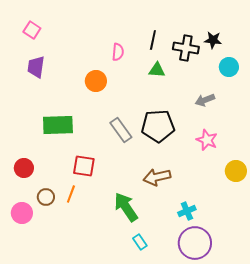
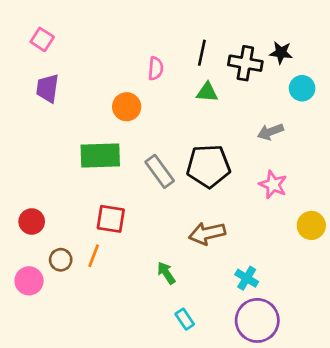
green rectangle: (58, 125) -> (100, 156), moved
green arrow: (126, 207) -> (166, 273), size x0.6
cyan cross: (187, 211) -> (247, 278), turned -36

